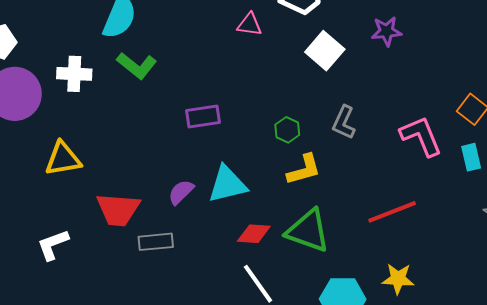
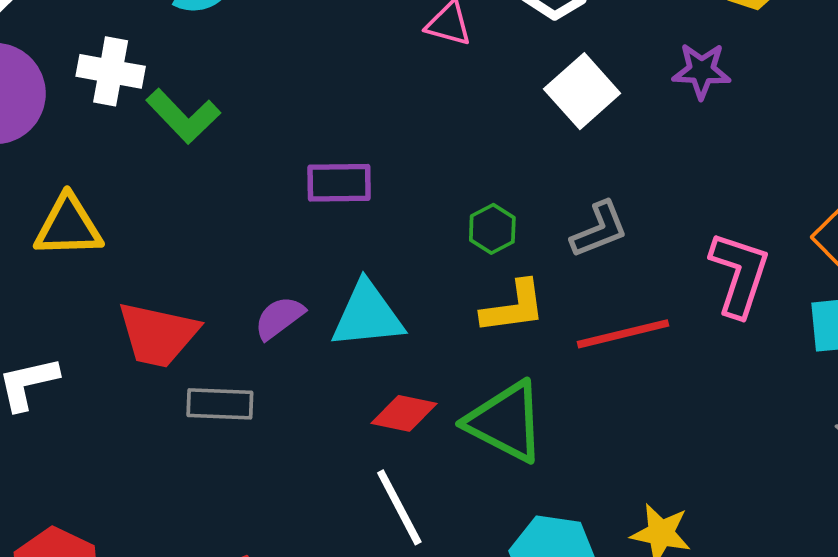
green L-shape: (137, 66) -> (183, 116), moved
gray L-shape: (344, 122) -> (599, 229), turned -144
pink L-shape: (421, 136) -> (739, 274), turned 33
red line: (392, 212) -> (623, 334), moved

